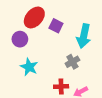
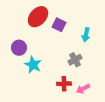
cyan arrow: (84, 36) -> (86, 35), size x0.6
purple circle: (20, 39) -> (19, 48), moved

